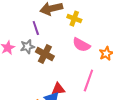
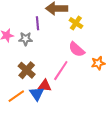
brown cross: (45, 54) -> (27, 70), moved
pink line: (88, 80) -> (61, 71), moved

